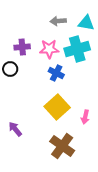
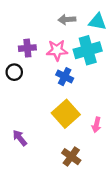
brown cross: (62, 146) -> (71, 157), size x0.7

